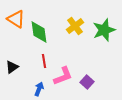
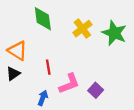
orange triangle: (16, 19) -> (17, 51), moved
green star: (104, 30) -> (114, 33), turned -30
green diamond: (39, 32) -> (43, 19), moved

